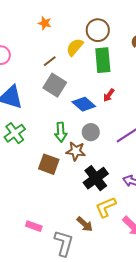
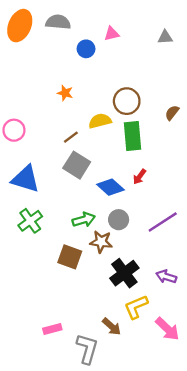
yellow semicircle: (75, 47) -> (100, 121), turned 36
green arrow: (61, 132) -> (84, 220), turned -102
pink rectangle: (34, 226) -> (52, 329), turned -35

